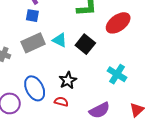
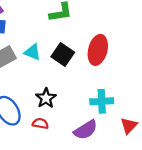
red ellipse: (118, 23) -> (98, 50), moved, turned -35
cyan cross: (117, 74) -> (102, 101), moved, turned -30

